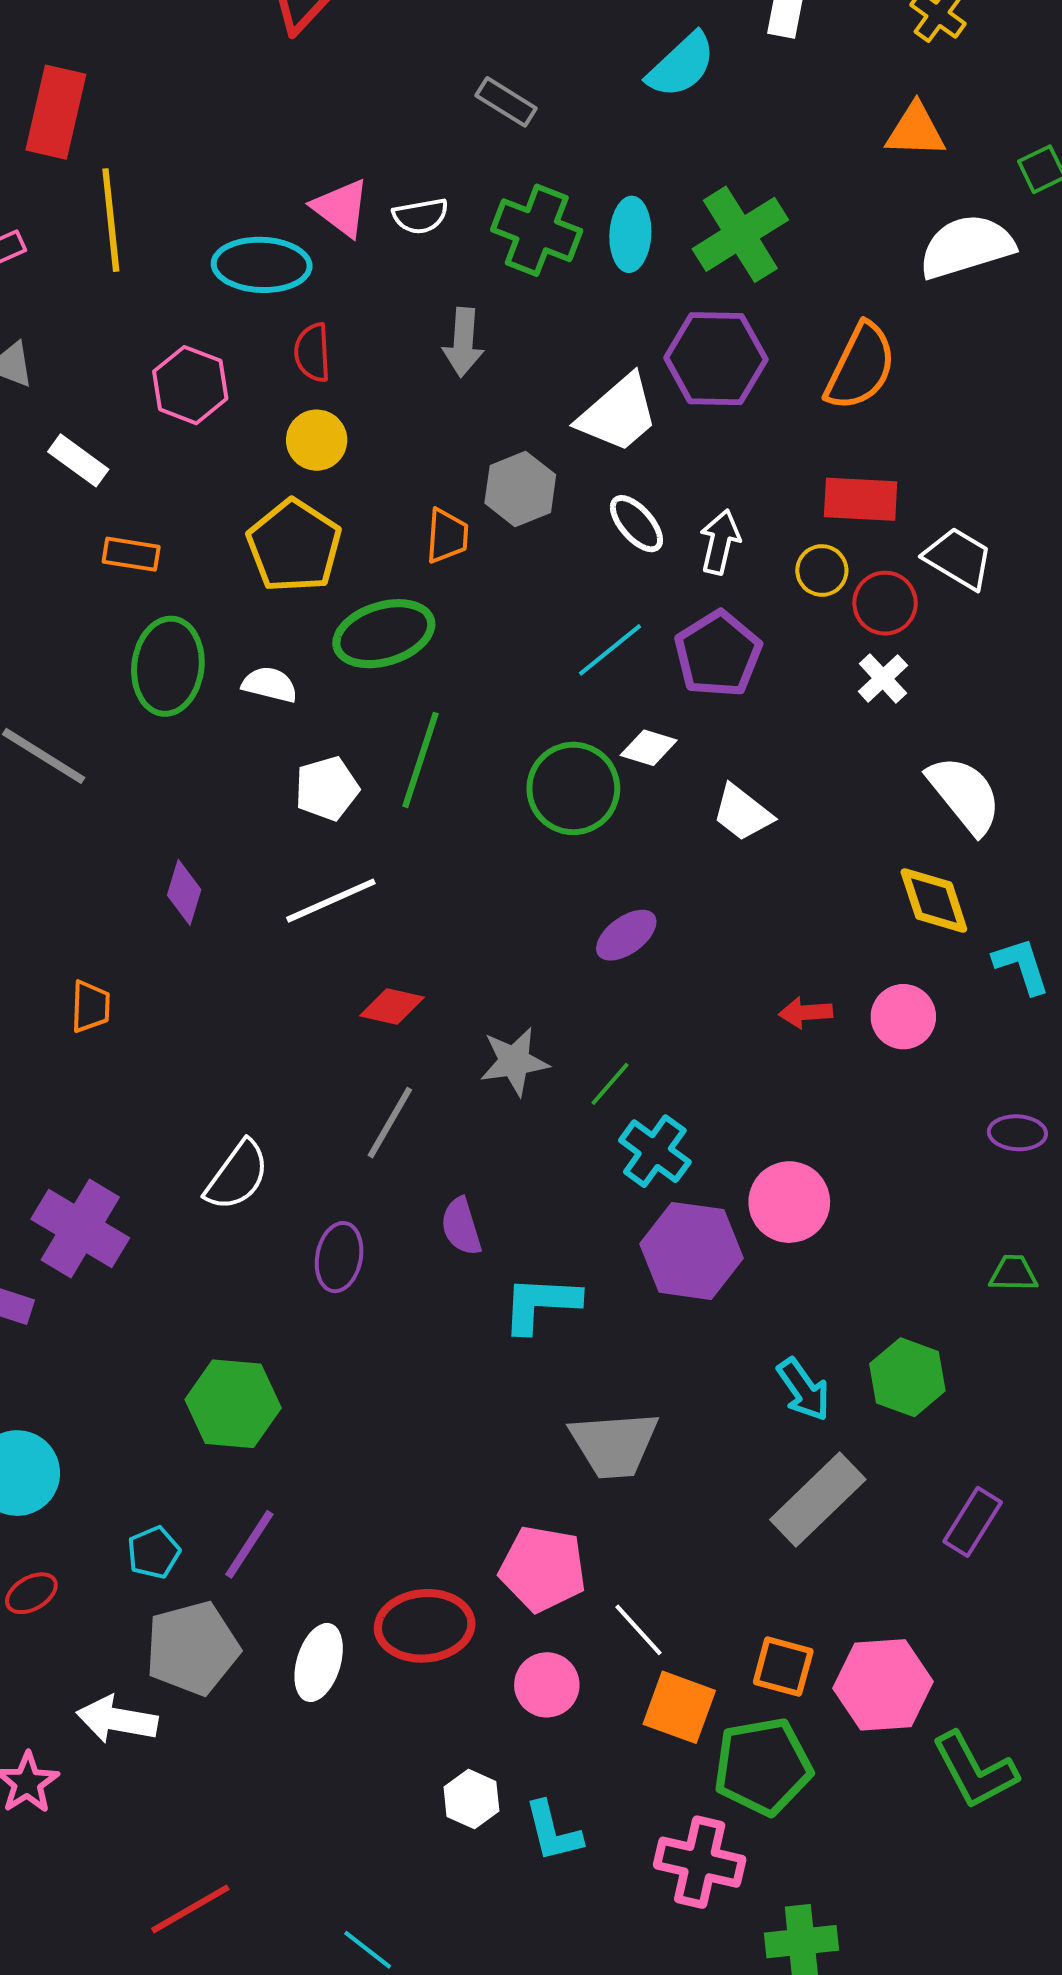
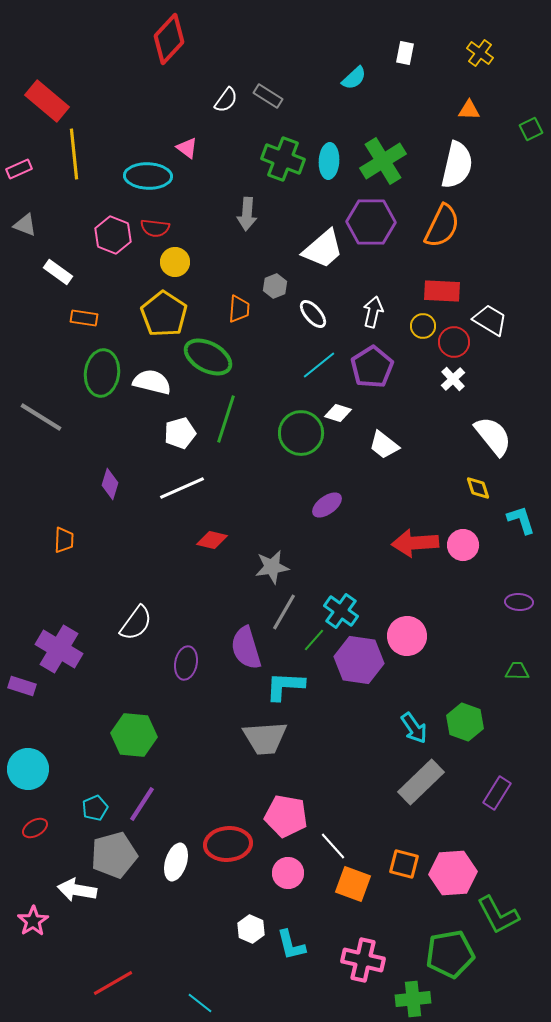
cyan semicircle: (681, 65) -> (354, 78), size x0.7
red rectangle: (56, 112) -> (47, 101), turned -63
orange triangle: (916, 130) -> (469, 110), size x0.7
pink triangle: (341, 208) -> (187, 148), size x0.7
white semicircle: (421, 216) -> (226, 100), moved, turned -44
white semicircle: (967, 247) -> (457, 165), moved, turned 120
red semicircle: (313, 352) -> (155, 228), moved, turned -80
gray hexagon: (520, 489) -> (275, 286), size x0.7
white ellipse: (636, 524) -> (313, 314), moved
green ellipse: (384, 634) -> (208, 357), turned 45
white semicircle: (270, 685) -> (152, 382), size x1.4
yellow diamond: (934, 901) -> (478, 488), size x0.7
red arrow: (806, 1013) -> (415, 543), size x1.8
green line: (610, 1084) -> (314, 640), moved
gray line: (390, 1123) -> (284, 612), moved
purple semicircle: (461, 1226) -> (246, 648), size x1.5
gray trapezoid: (614, 1444) -> (265, 738), moved
green pentagon: (763, 1766) -> (450, 954), moved

